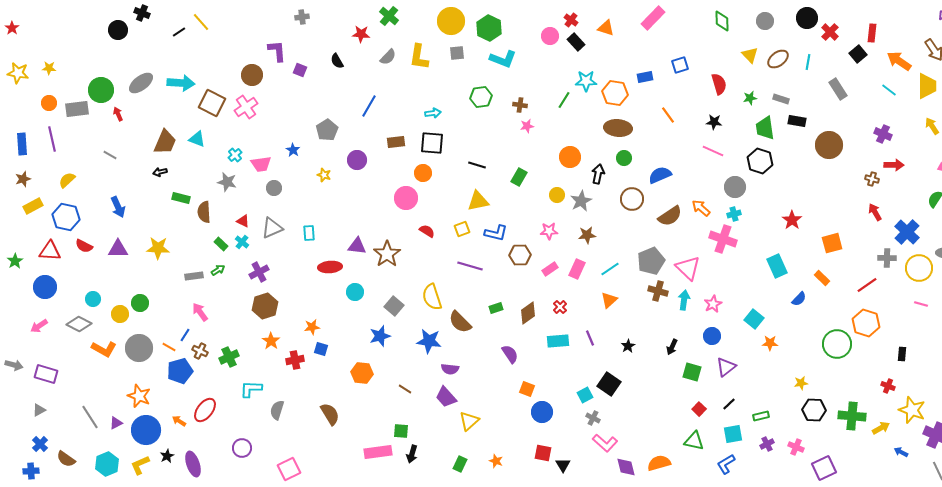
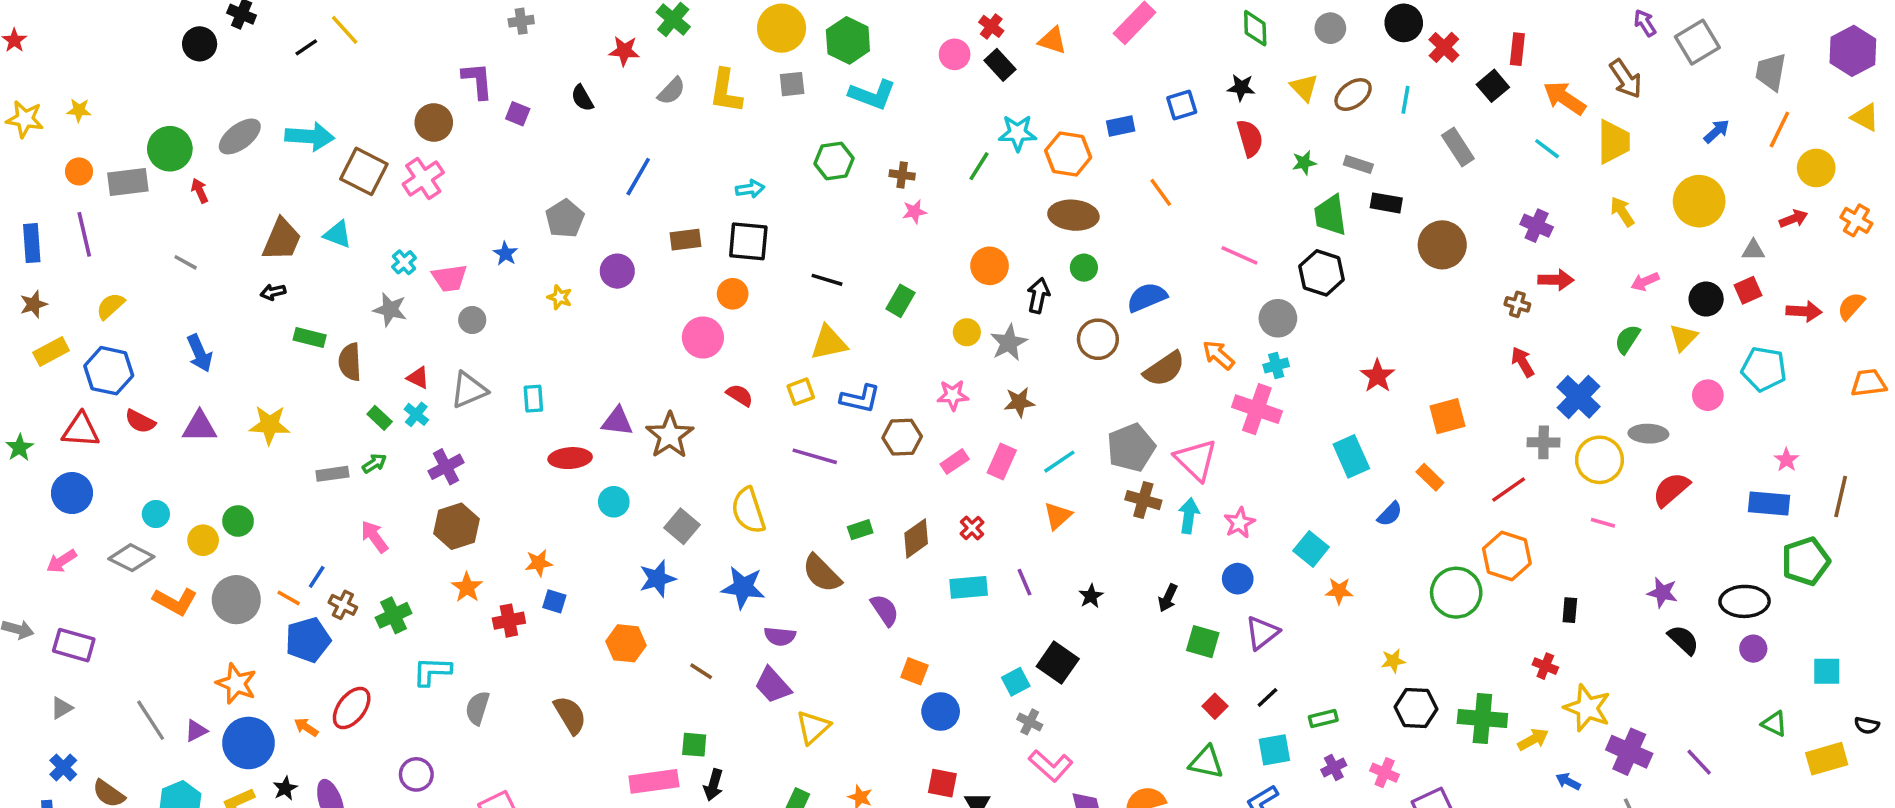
black star: (714, 122) -> (1241, 88), moved
pink arrow: (200, 312) -> (374, 537), moved
brown semicircle: (460, 322) -> (822, 573), moved

